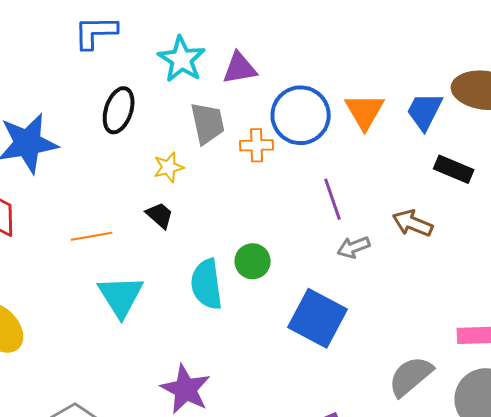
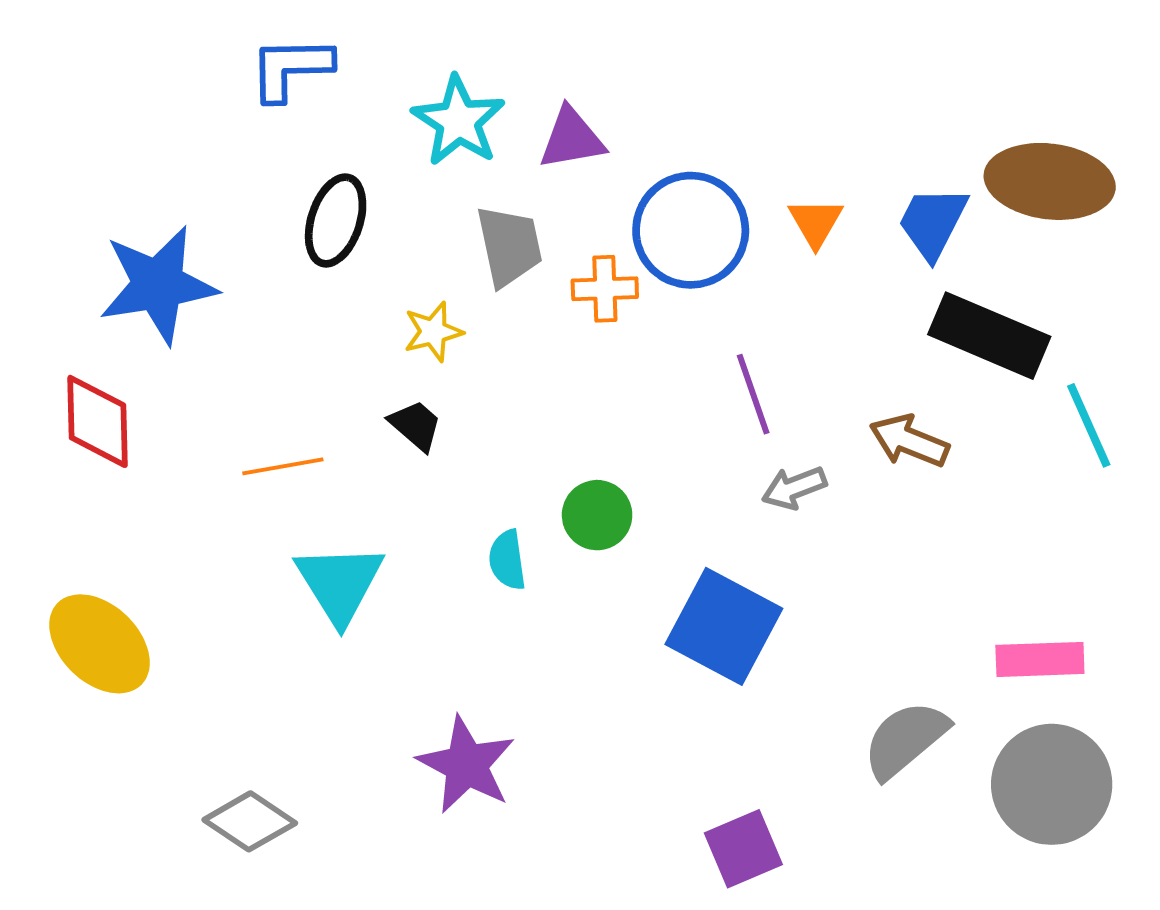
orange triangle: (365, 111) -> (816, 222), size x0.7
black rectangle: (454, 169) -> (989, 336), size x1.5
cyan semicircle: (207, 284) -> (507, 560), size x0.6

